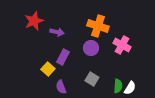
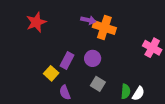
purple arrow: (57, 32) -> (88, 20), moved
pink cross: (122, 45) -> (152, 48), moved
purple circle: (91, 48) -> (93, 58), moved

